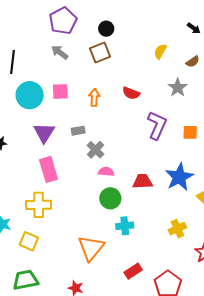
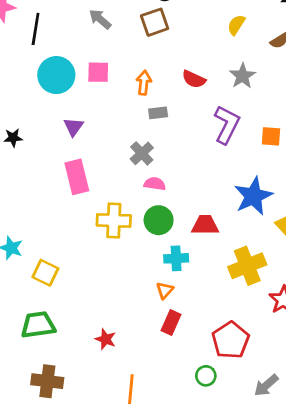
gray star: (178, 88) -> (242, 76), moved
gray rectangle: (78, 131) -> (158, 113), moved
purple triangle: (44, 133) -> (73, 127), size x0.7
red trapezoid: (143, 181) -> (205, 225), moved
yellow cross: (39, 205) -> (114, 220), moved
yellow cross: (177, 229) -> (247, 266), size x1.5
orange triangle: (91, 248) -> (165, 290), moved, size x0.5
red rectangle: (133, 271) -> (171, 323), moved, turned -36

